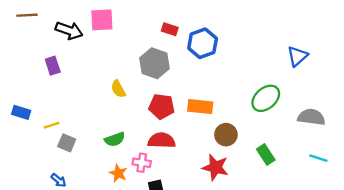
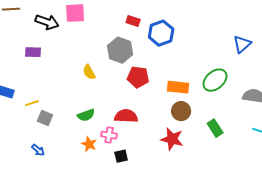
purple rectangle: (53, 66) -> (33, 52), turned -70
red pentagon: (162, 107) -> (138, 77), moved
orange rectangle: (200, 107) -> (178, 87), moved

